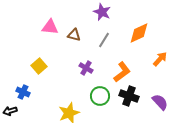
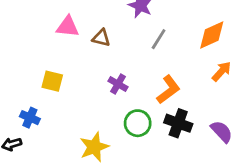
orange diamond: (139, 33) -> (212, 35), moved
gray line: (104, 40) -> (159, 39), moved
yellow square: (39, 66) -> (52, 81), turned -35

